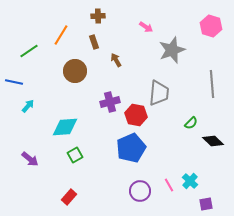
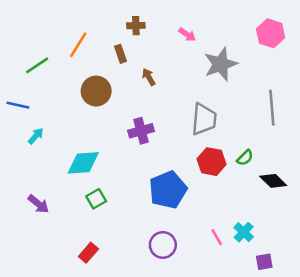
brown cross: (98, 16) -> (136, 26), moved
red hexagon: (136, 115) -> (212, 162), moved
purple circle: (140, 191) -> (163, 245), moved

